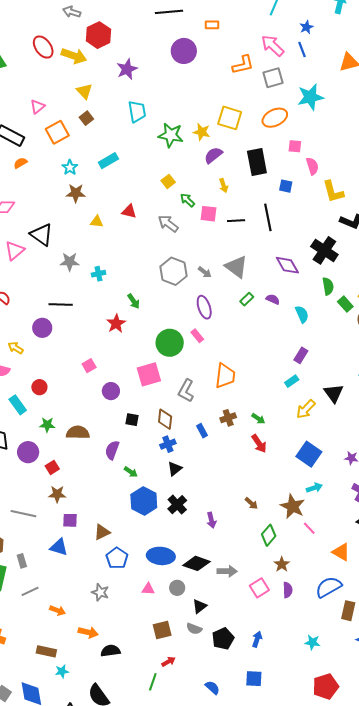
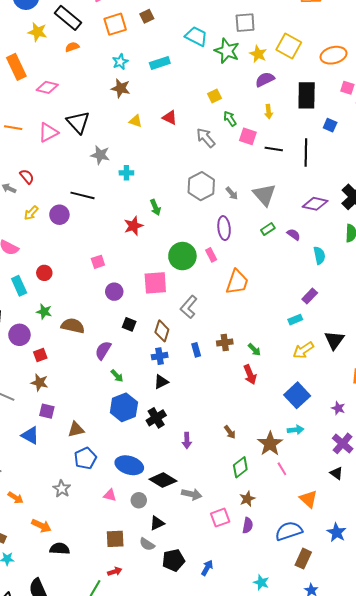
gray square: (273, 78) -> (245, 23), moved
cyan trapezoid: (137, 111) -> (196, 36), moved, turned -65
purple diamond: (287, 265) -> (315, 204), turned -60
yellow arrow: (16, 348) -> (31, 213), moved, turned -91
orange trapezoid: (225, 376) -> (237, 282), moved

